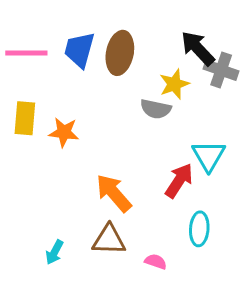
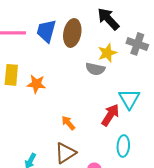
black arrow: (198, 48) -> (108, 19), moved
orange arrow: (114, 193) -> (68, 123), size x0.6
brown triangle: (109, 240) -> (65, 153), turned -35

